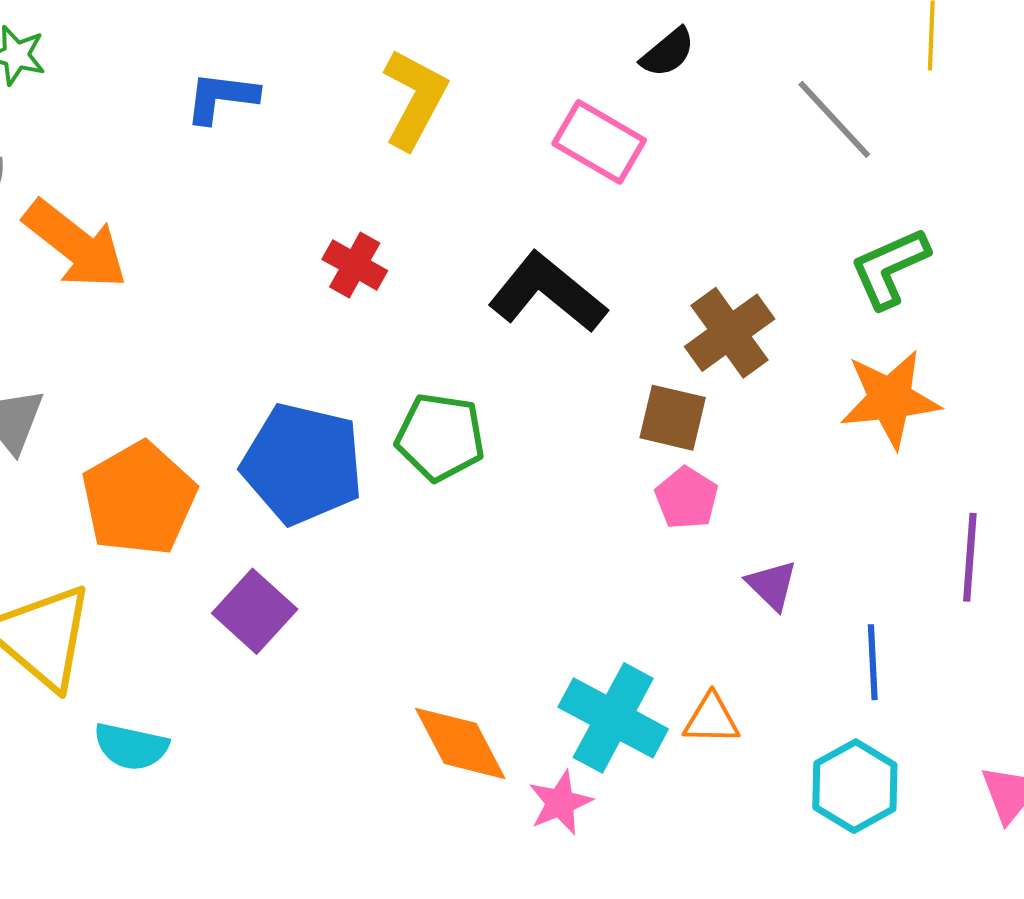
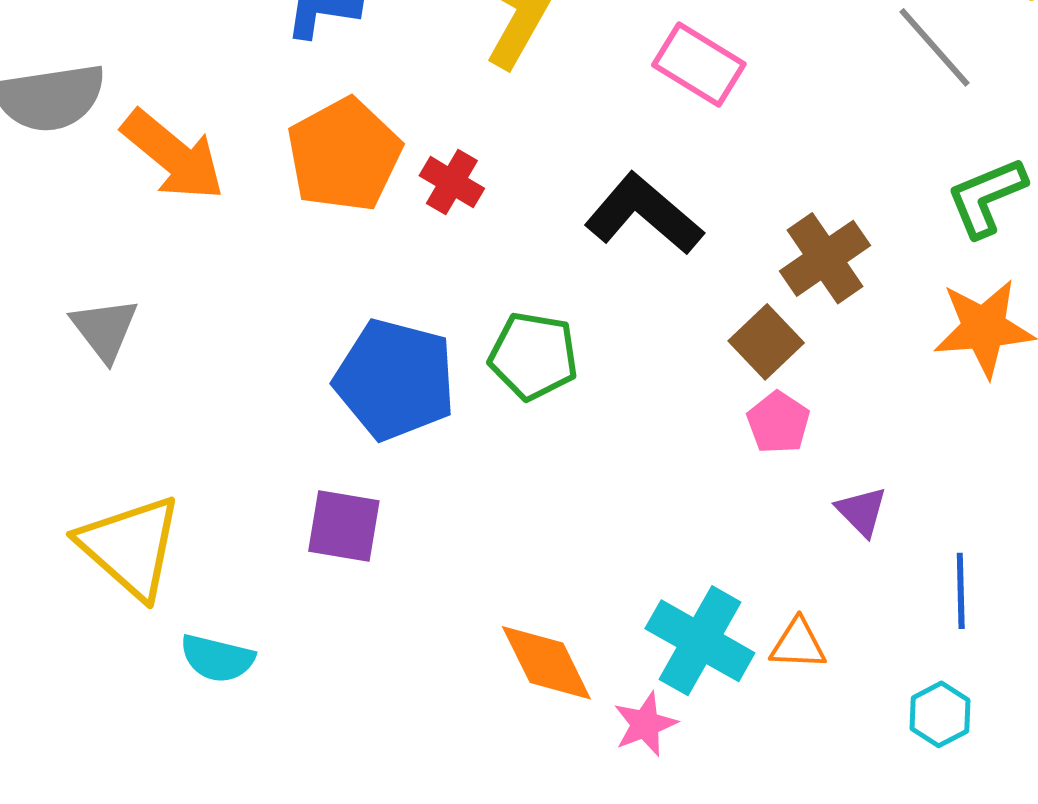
brown square: (673, 418) -> (766, 342), turned 32
orange pentagon: (139, 499) -> (344, 155), moved
purple square: (255, 611) -> (344, 526), turned -34
cyan hexagon: (855, 786) -> (940, 714), size x0.7

